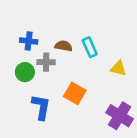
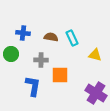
gray cross: (46, 62) -> (41, 60), moved
green circle: (25, 72) -> (11, 54), moved
orange square: (75, 93) -> (60, 75), turned -30

